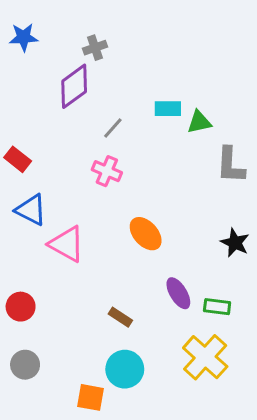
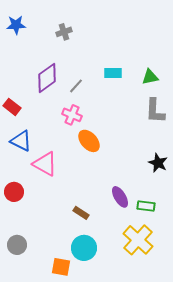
purple diamond: (74, 86) -> (47, 78), moved
green triangle: (199, 122) -> (150, 77), moved
orange ellipse: (146, 234) -> (89, 141), moved
red circle: (21, 307) -> (14, 192), moved

